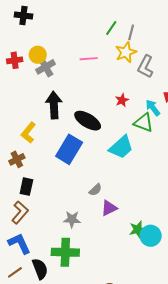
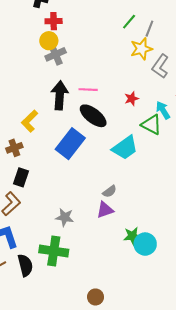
pink line: (89, 59) -> (88, 90), moved
red cross: (15, 60) -> (54, 21), moved
gray semicircle: (95, 190) -> (110, 191), moved

